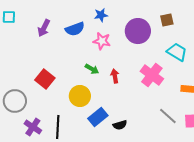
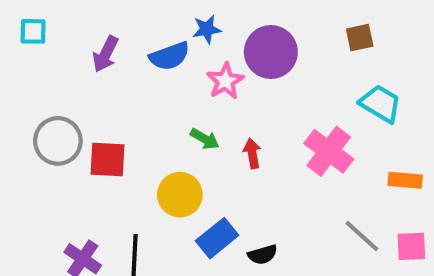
blue star: (101, 15) -> (207, 29), moved
purple circle: (138, 31) -> (271, 52), moved
pink star: (102, 41) -> (225, 81), turned 30
red square: (45, 79) -> (108, 160), turned -36
gray circle: (15, 101) -> (58, 141), moved

